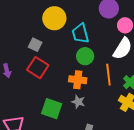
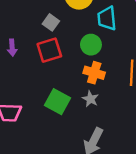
green circle: (85, 56) -> (91, 45), moved
red square: (38, 68) -> (49, 50), turned 30

